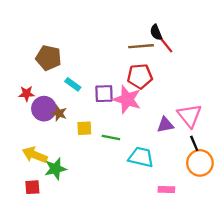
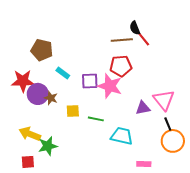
red star: (27, 94) -> (23, 81), size x1.6

